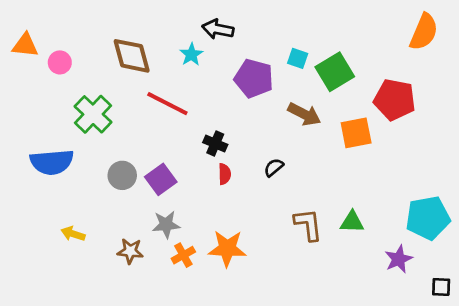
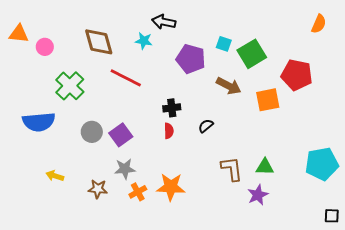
orange semicircle: (424, 32) -> (319, 24), size x0.7
cyan star: (191, 54) -> (144, 41), turned -30
black cross: (215, 143) -> (172, 108), moved, turned -30
purple star: (399, 259) -> (258, 195), moved

